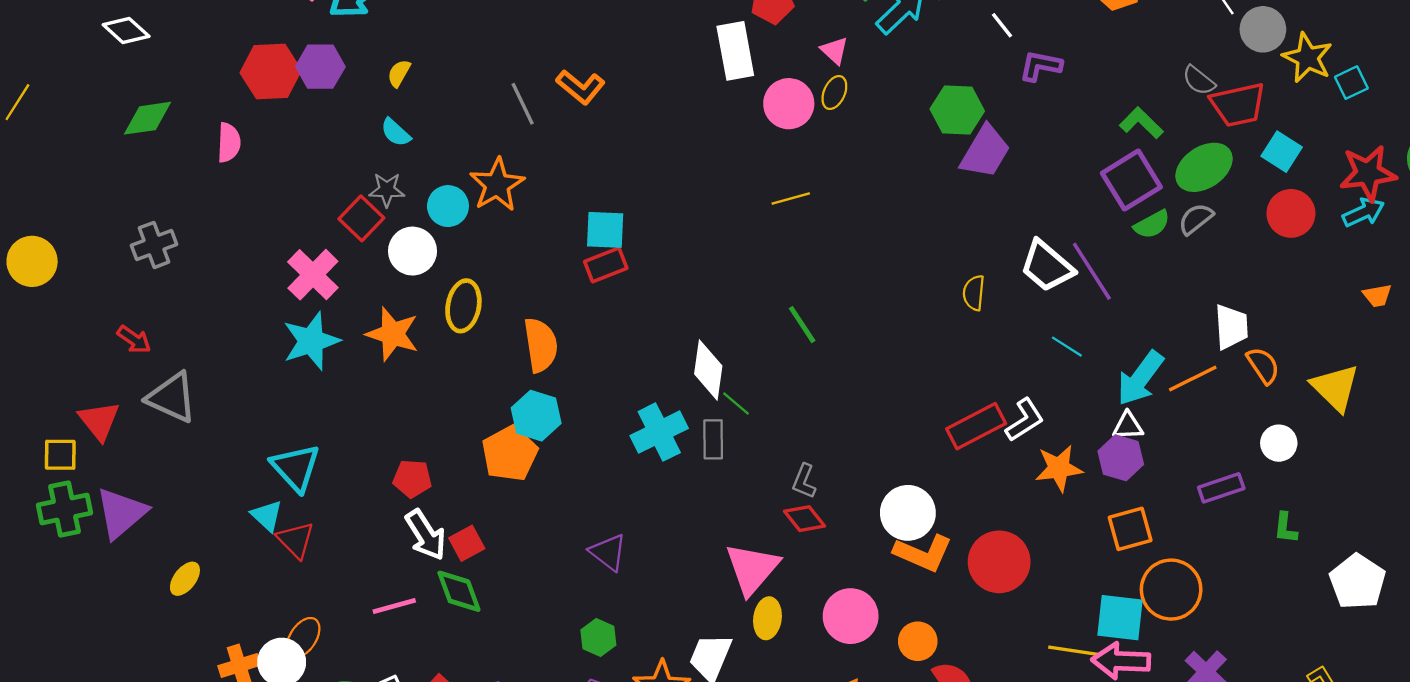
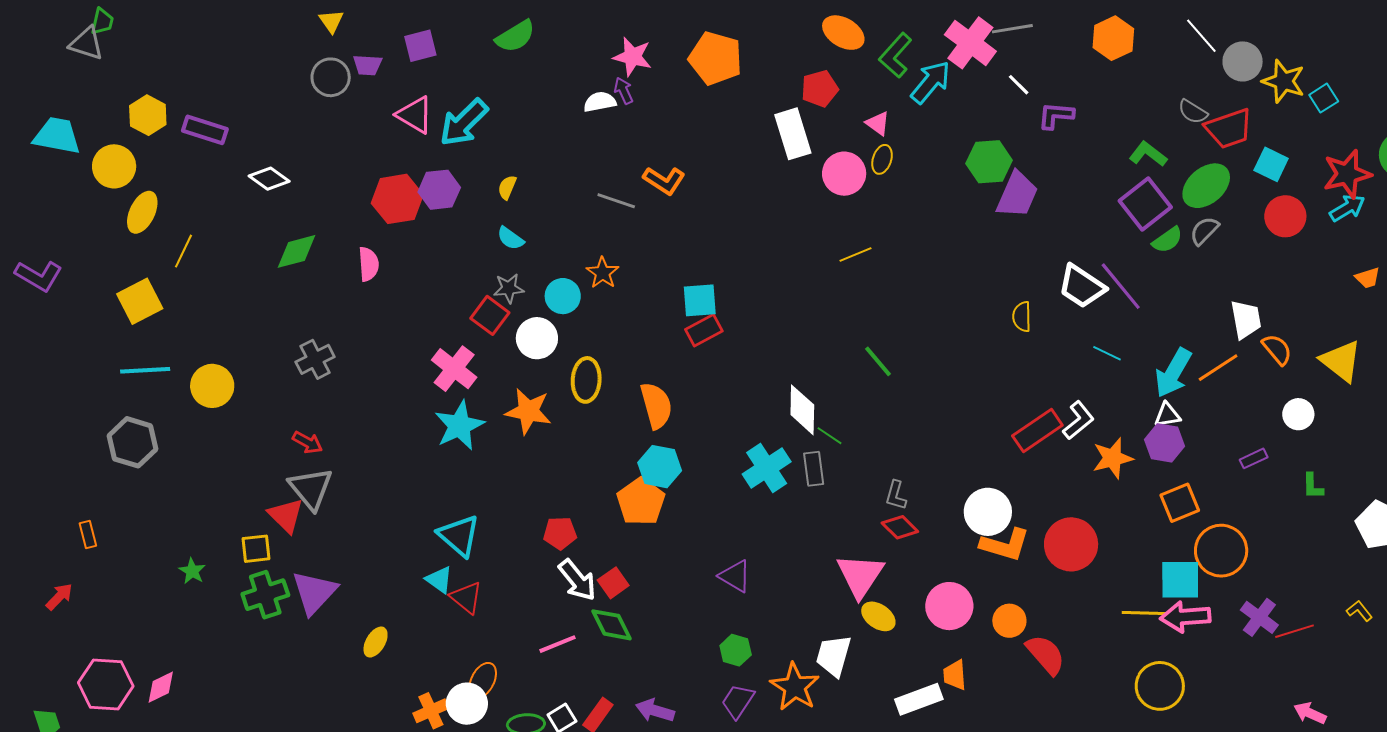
gray line: (523, 104) -> (616, 201), turned -39
orange star: (497, 185) -> (603, 273), size x0.7
gray triangle: (172, 398) -> (311, 488), moved, turned 33
purple rectangle: (1221, 488) -> (1254, 458), size x0.7
yellow ellipse: (767, 618) -> (878, 616), turned -56

